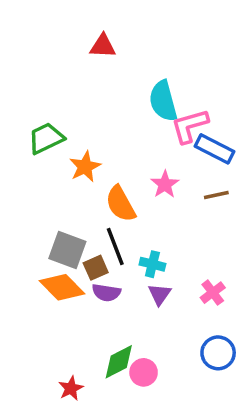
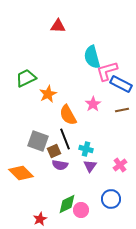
orange diamond: (62, 287) -> (21, 173), moved
blue circle: (218, 353) -> (111, 199), moved

